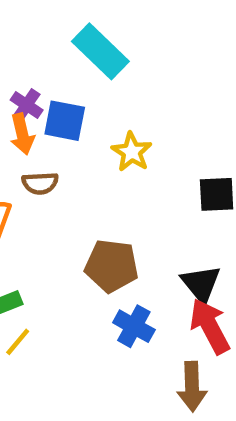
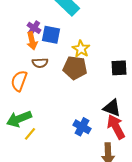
brown pentagon: (112, 266) -> (75, 68), moved
black triangle: (201, 284) -> (112, 108), turned -30

